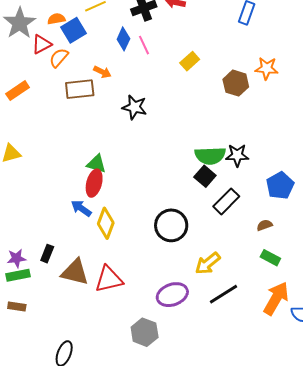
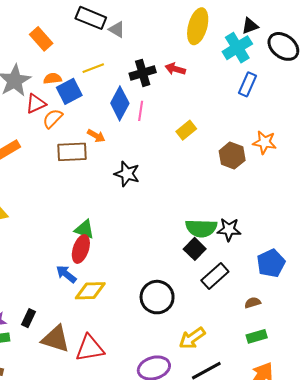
blue diamond: (123, 39) -> (120, 103), size x1.4
pink line: (144, 45) -> (141, 111), turned 30
yellow diamond: (106, 223) -> (90, 291), turned 64
green rectangle: (270, 258) -> (257, 336), turned -48

